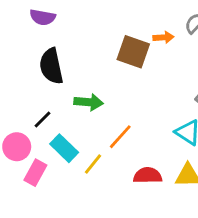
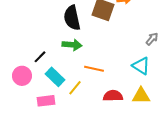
black semicircle: (51, 66) -> (72, 18), moved
orange line: (120, 137) -> (94, 69), turned 60
pink rectangle: (35, 173) -> (46, 101), moved, turned 54

